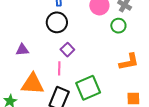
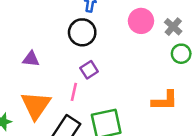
green circle: (118, 26) -> (181, 54), moved
orange triangle: (33, 84) -> (36, 105), turned 50

